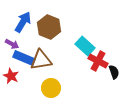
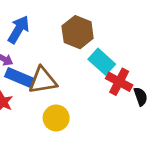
brown hexagon: (49, 27) -> (78, 32), moved

